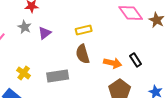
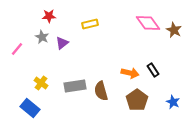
yellow rectangle: (84, 30) -> (90, 24), moved
brown semicircle: (83, 54) -> (101, 91), moved

